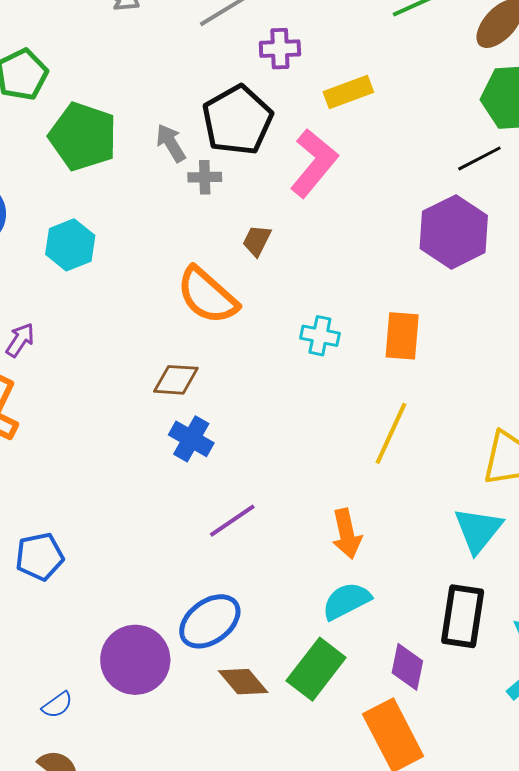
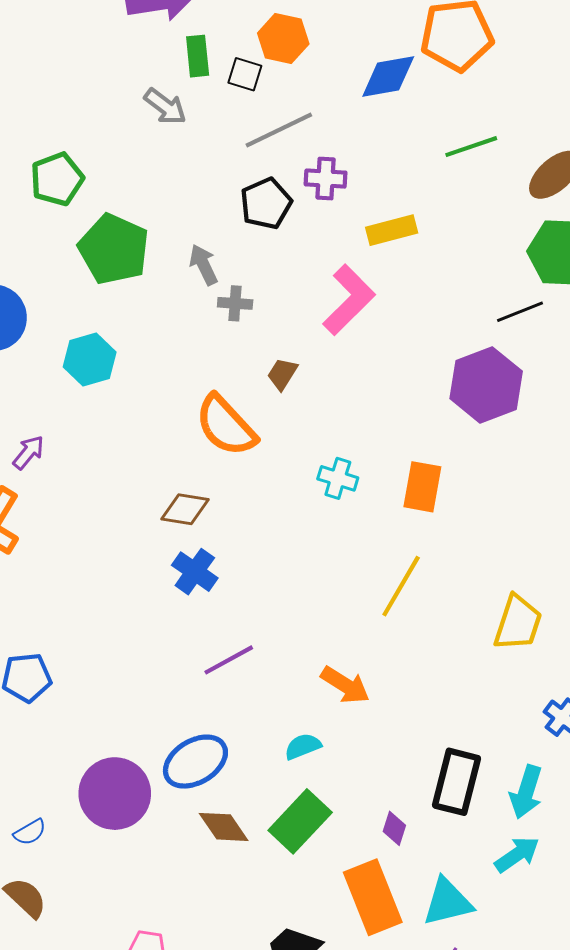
black pentagon: (237, 120) -> (266, 203), moved, size x0.7
cyan triangle: (478, 530) -> (447, 902), moved, turned 32
orange arrow: (347, 534) -> (345, 685), turned -51
cyan semicircle: (346, 601) -> (303, 746), moved, size x0.7
purple diamond: (407, 667) -> (394, 828), size x0.7

